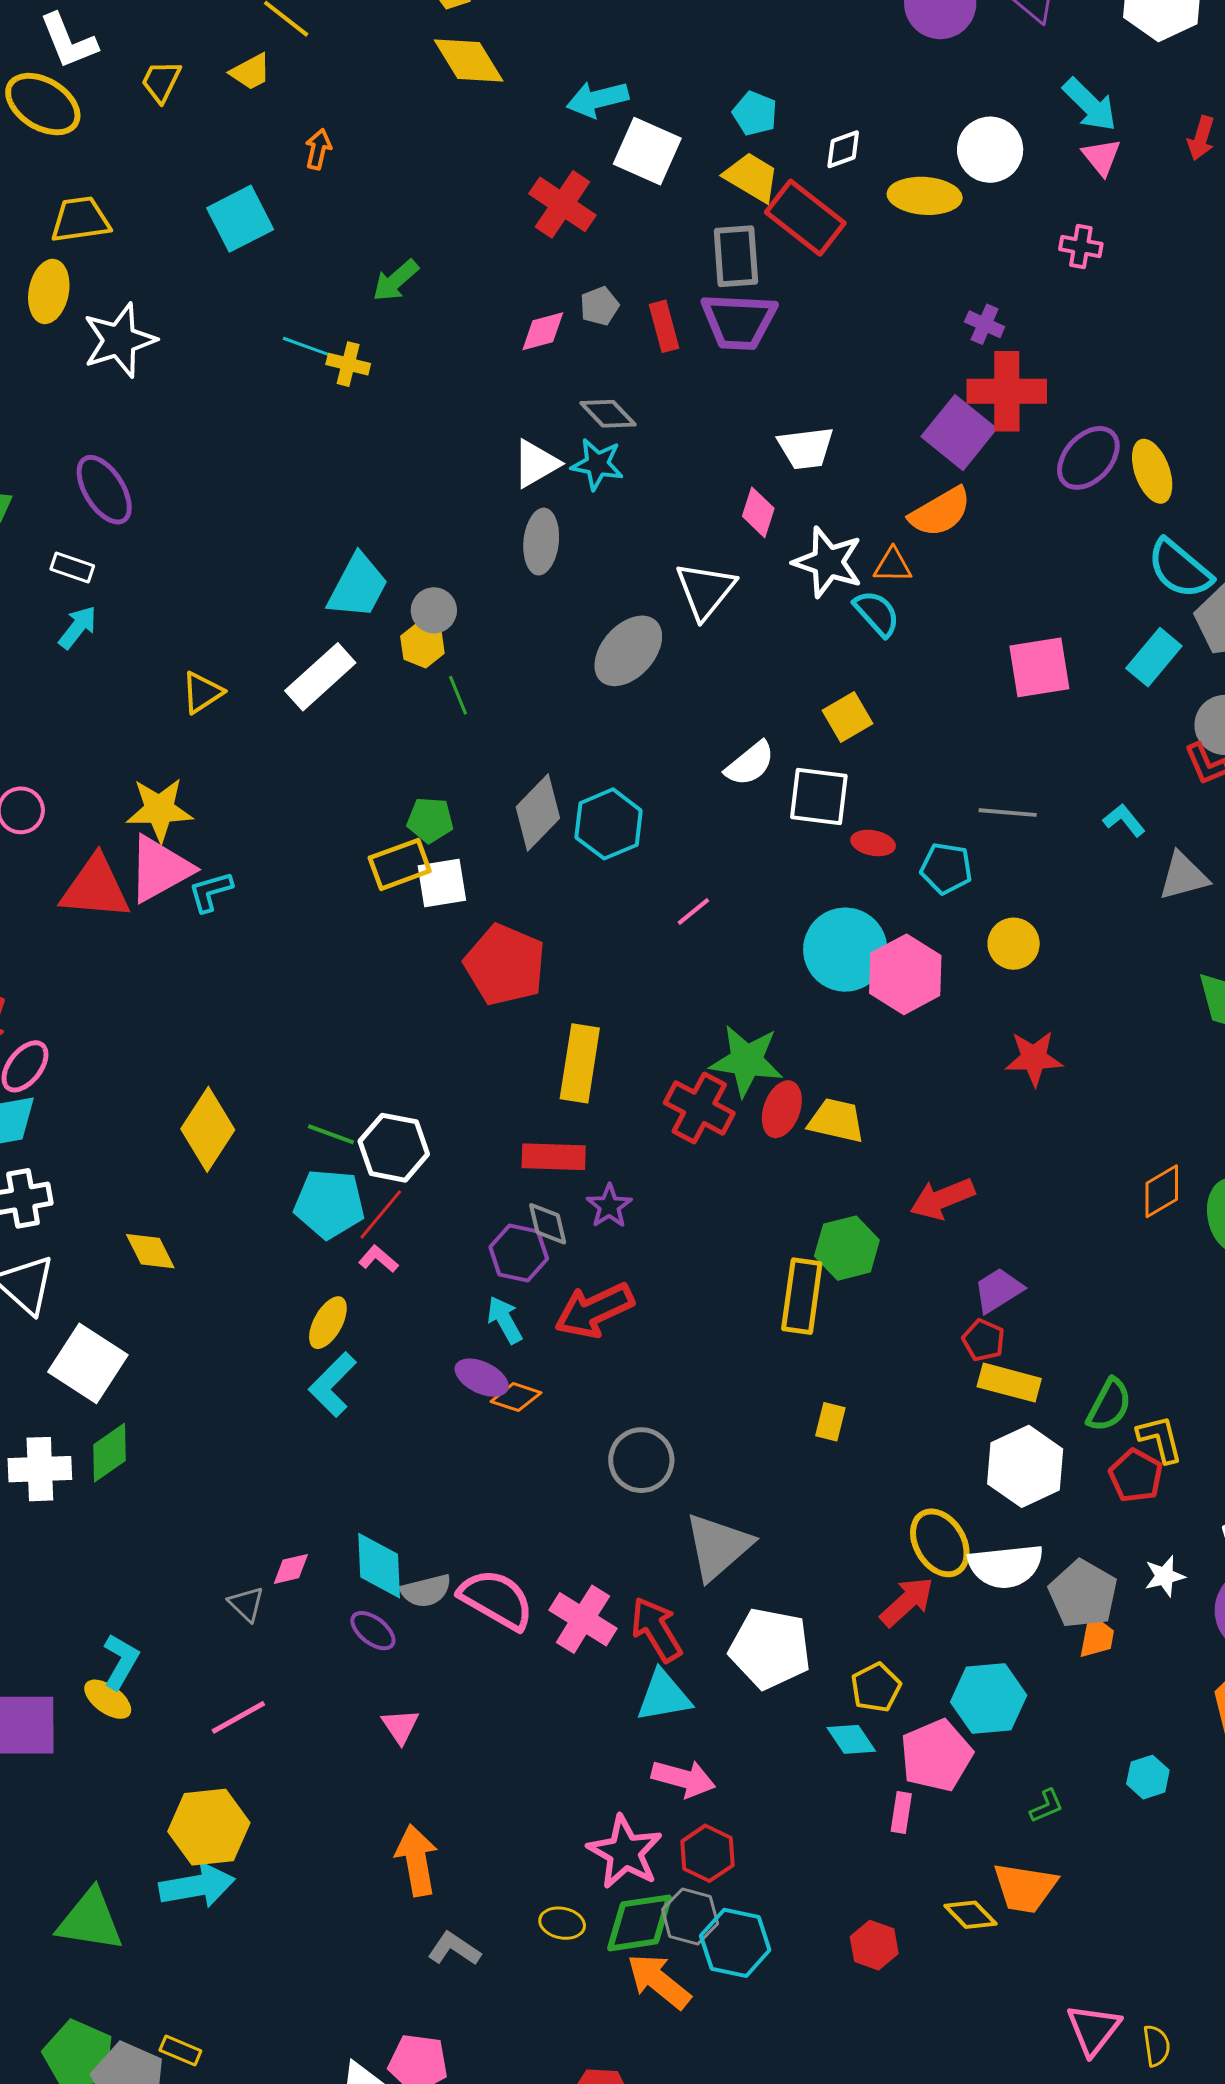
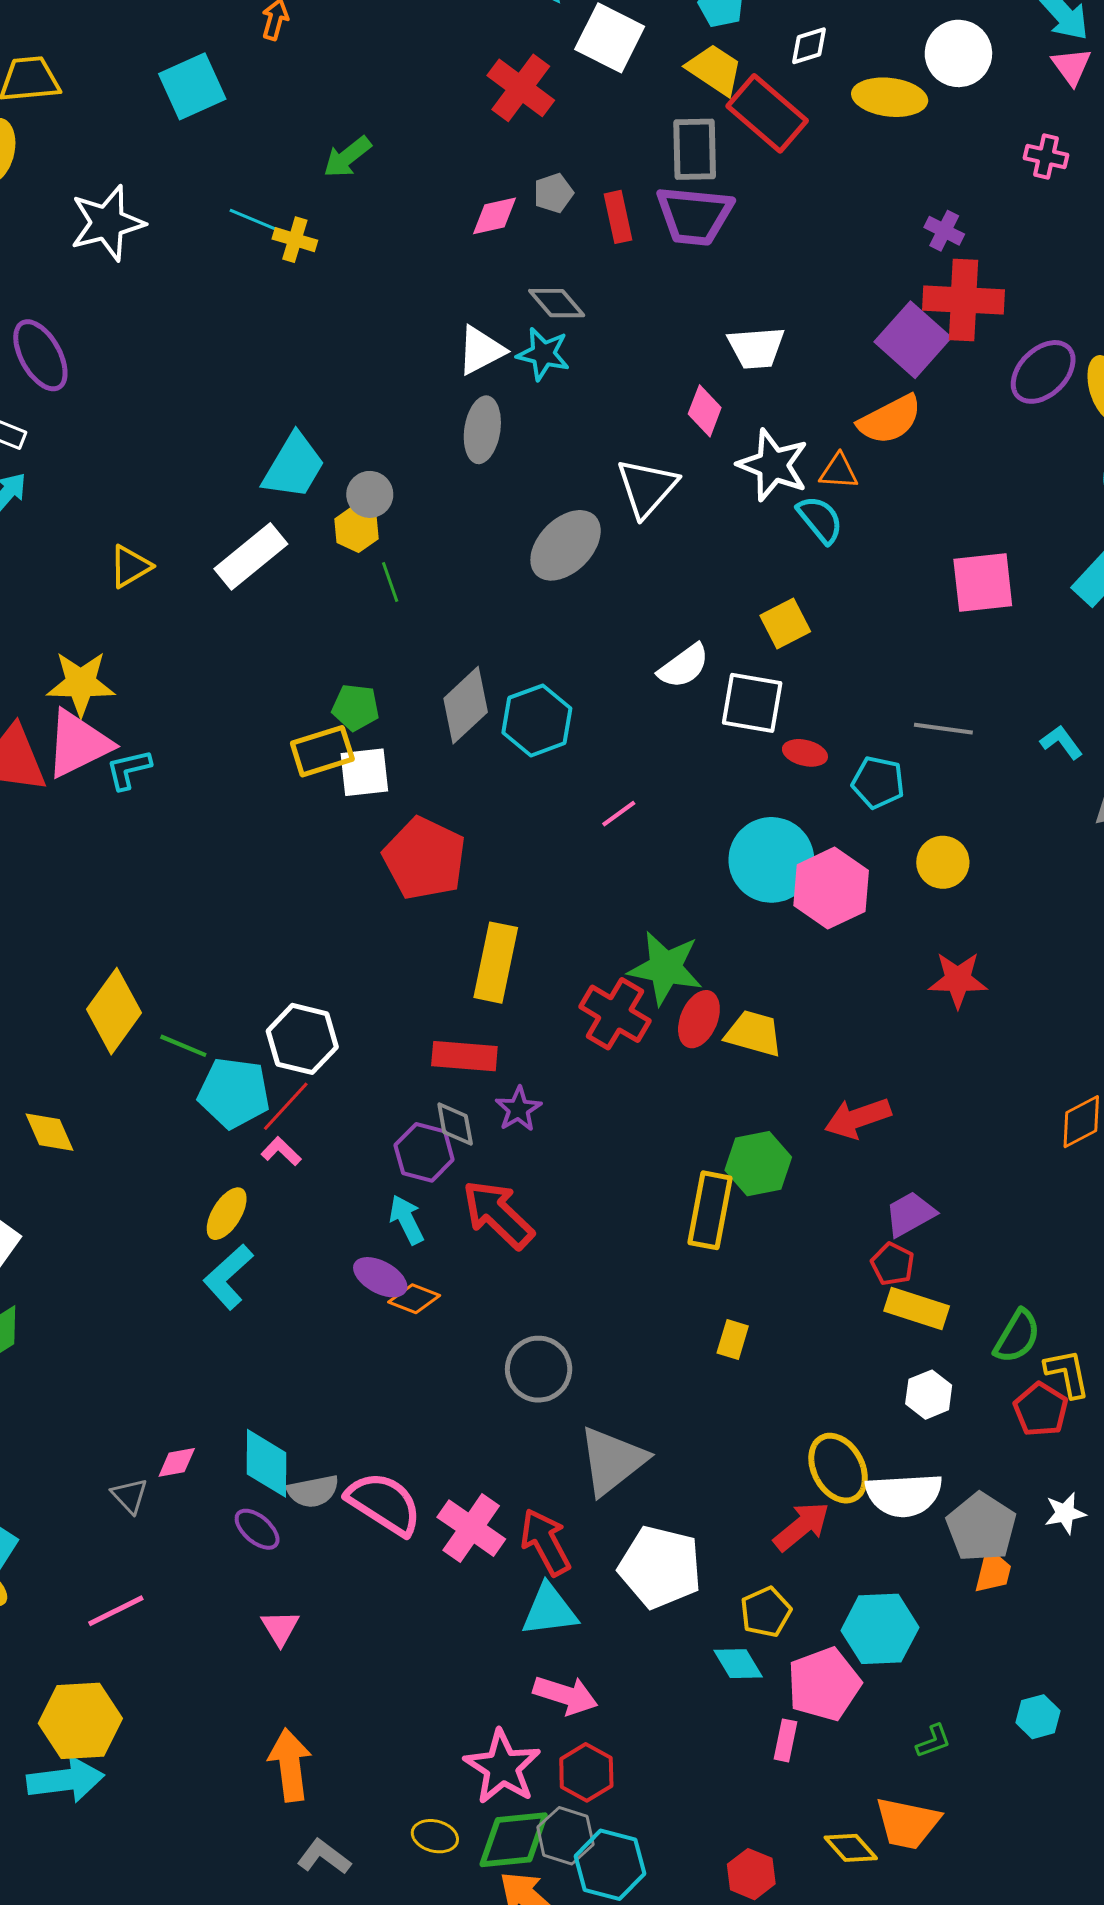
white star: (119, 340) -> (107, 223), moved
green line: (331, 1134) -> (183, 1046), moved
red arrow: (594, 1310) -> (498, 1214), turned 66
white hexagon: (1025, 1466) -> (929, 1395), size x0.6

